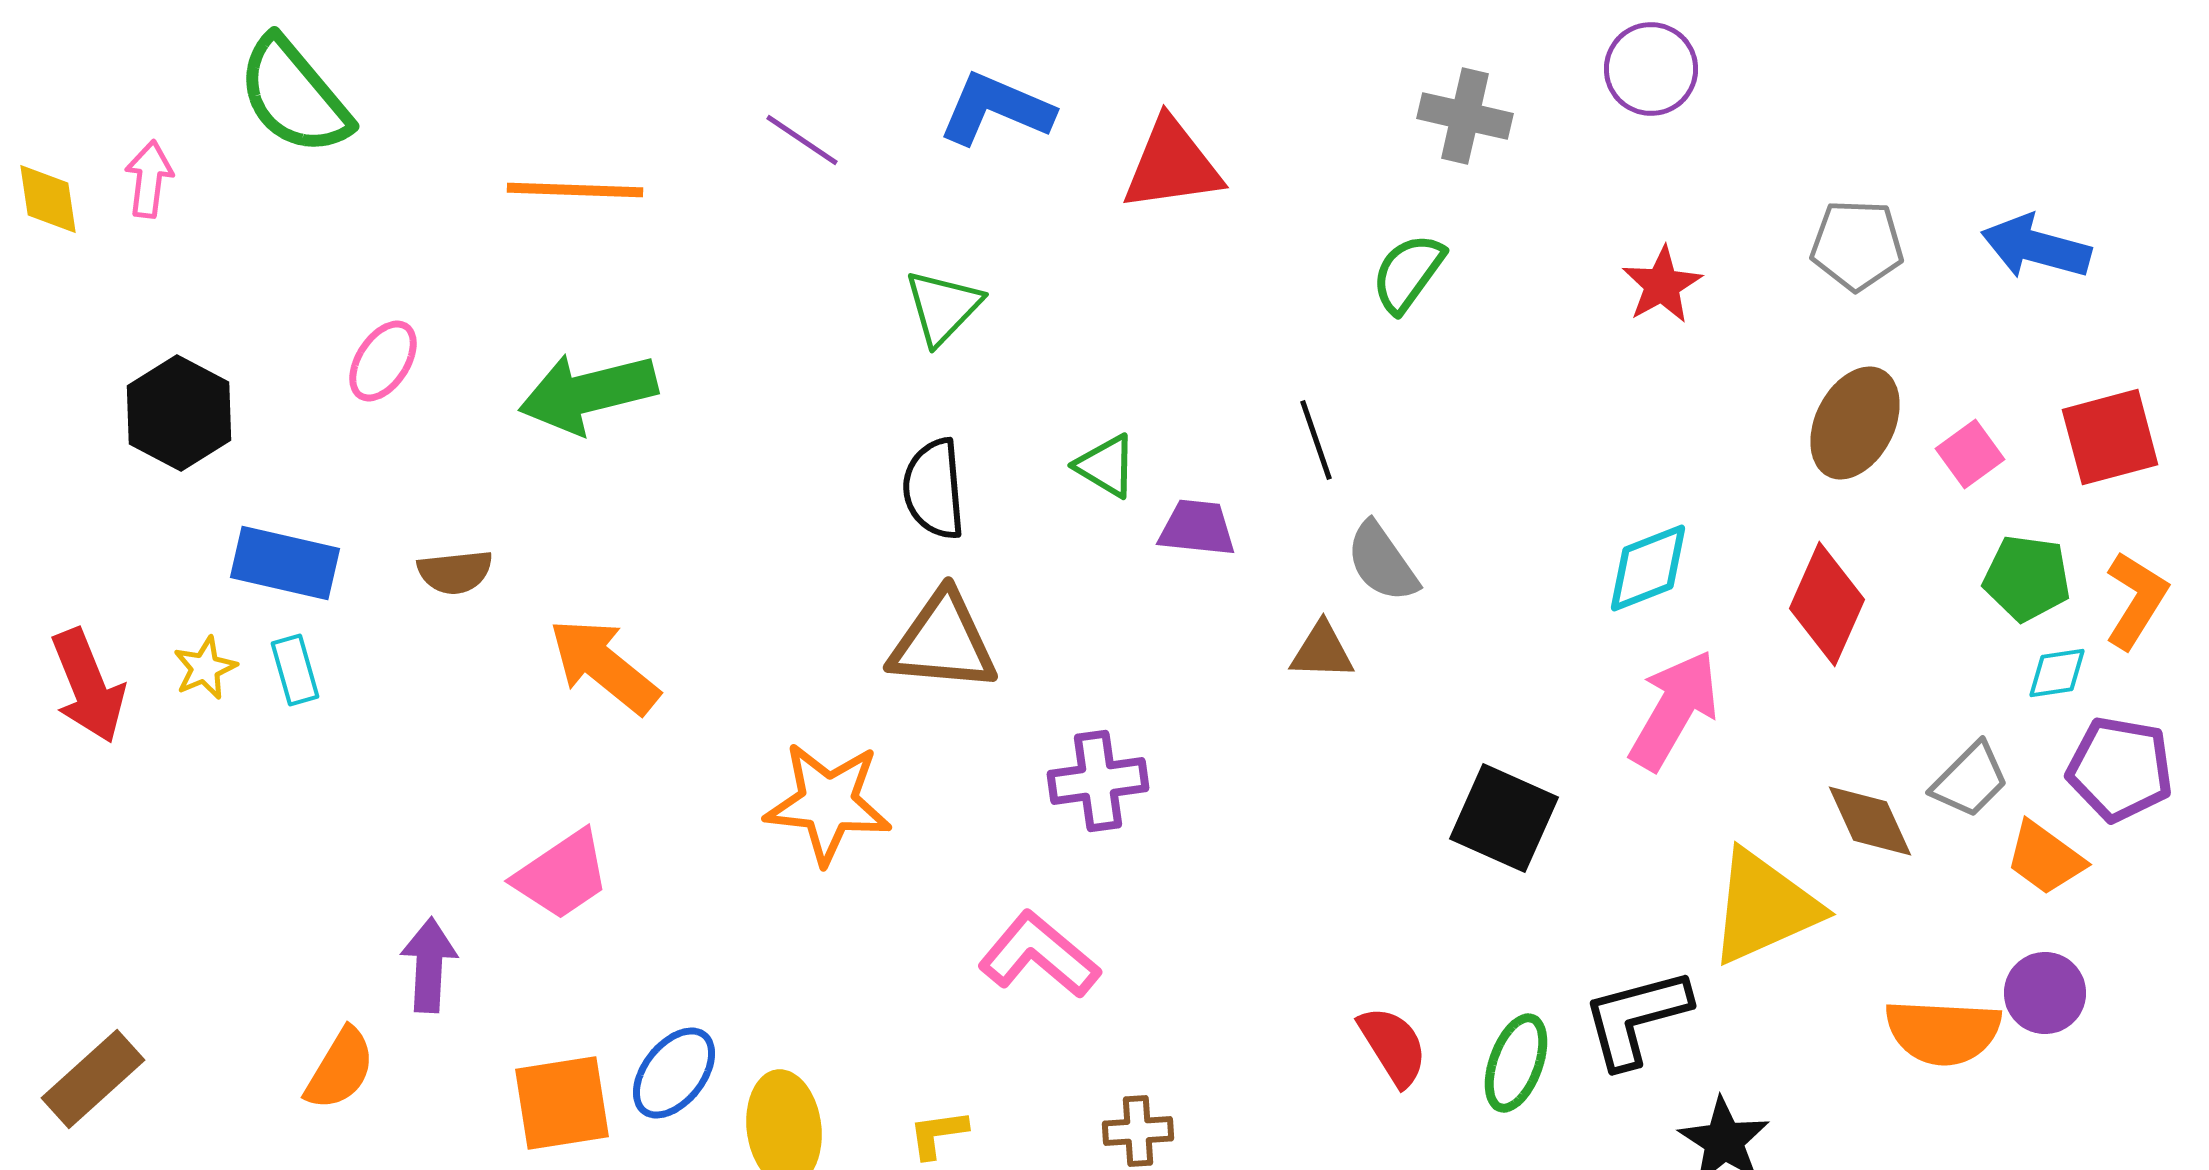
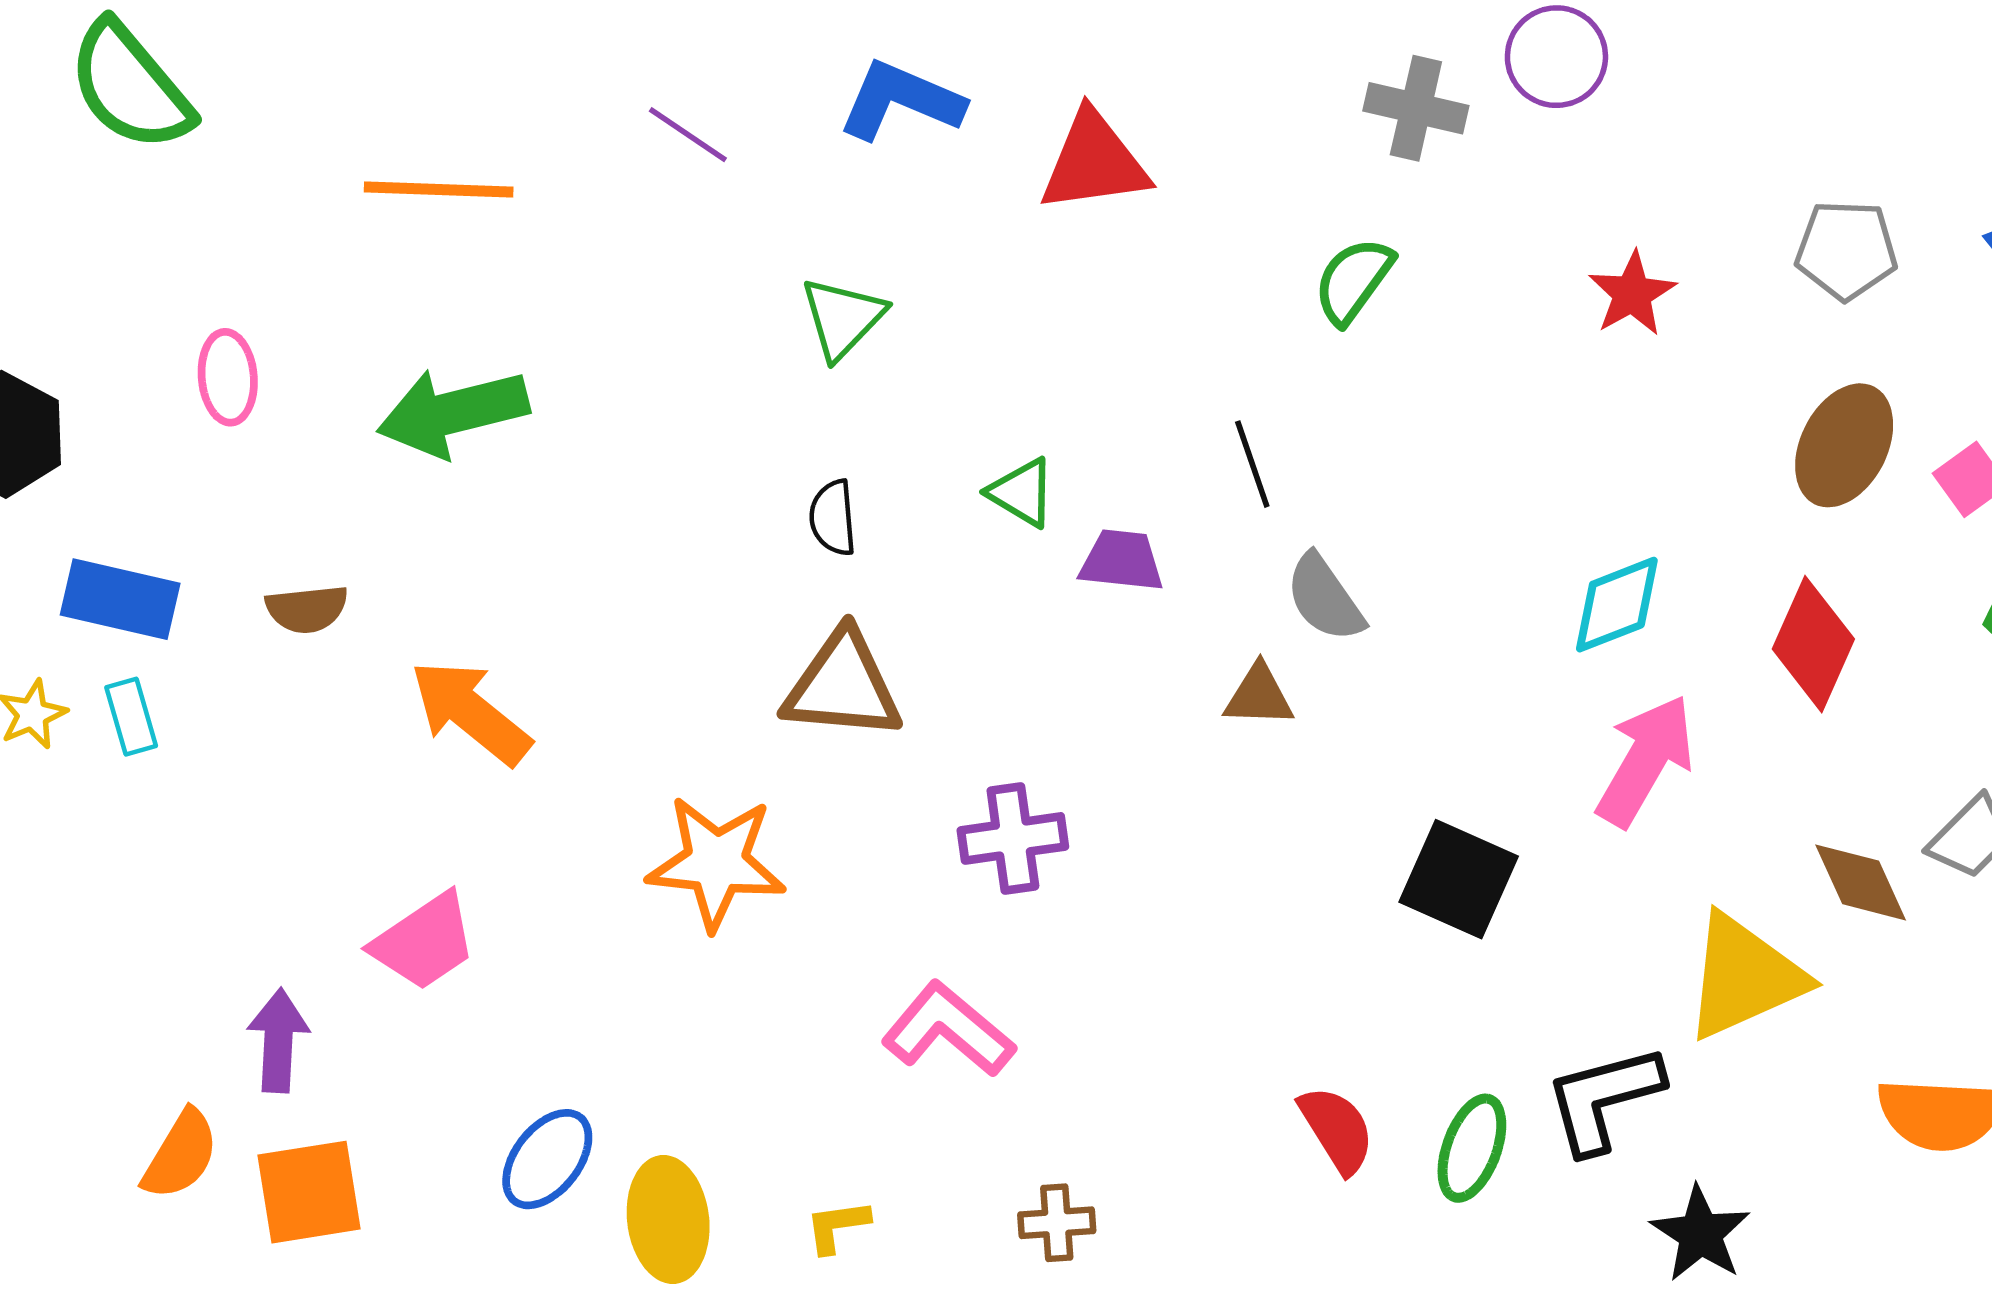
purple circle: (1651, 69) -> (1556, 57), moved
pink ellipse: (383, 361) -> (228, 377), turned -38
black semicircle: (934, 489) -> (833, 518), size x0.7
orange square: (562, 1103) -> (309, 1192), moved

